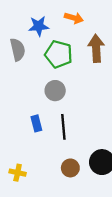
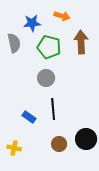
blue rectangle: (36, 123) -> (29, 117), moved, turned -40

